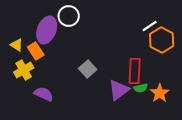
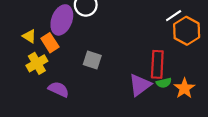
gray square: (88, 69) -> (92, 60), moved, turned -30

